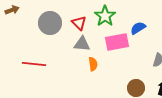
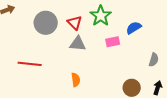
pink rectangle: (117, 42) -> (113, 42), size x0.6
orange semicircle: (93, 64) -> (76, 80), moved

